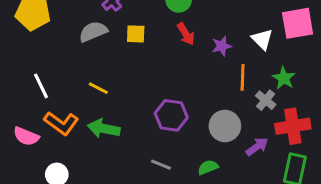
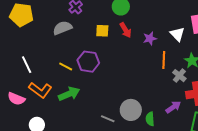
yellow square: (136, 34) -> (102, 31), moved
purple hexagon: (171, 115) -> (88, 62), moved
gray circle: (225, 126) -> (131, 110), moved
green arrow: (104, 128) -> (69, 94), turned 145
green semicircle: (208, 167) -> (150, 119), moved, turned -72

